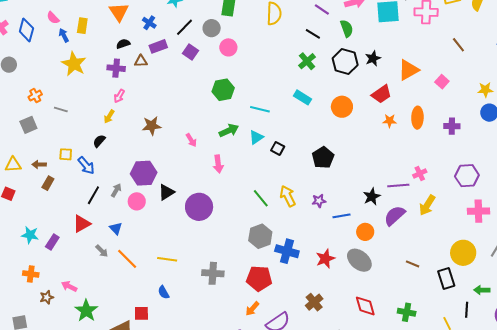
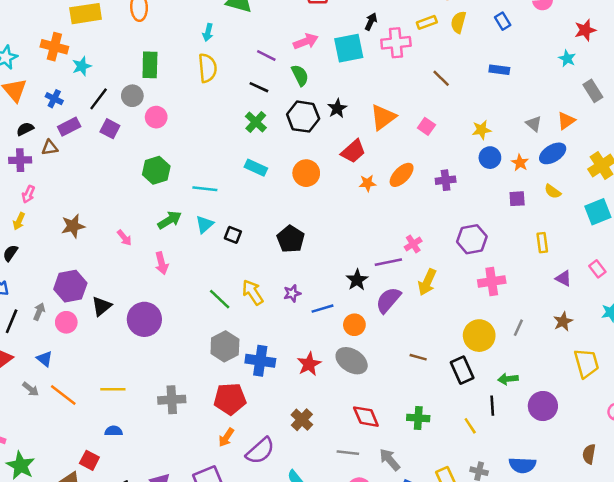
orange ellipse: (417, 118) -> (402, 175), turned 50
blue semicircle: (164, 292) -> (114, 431), turned 128
red square: (141, 313) -> (89, 460), turned 35

